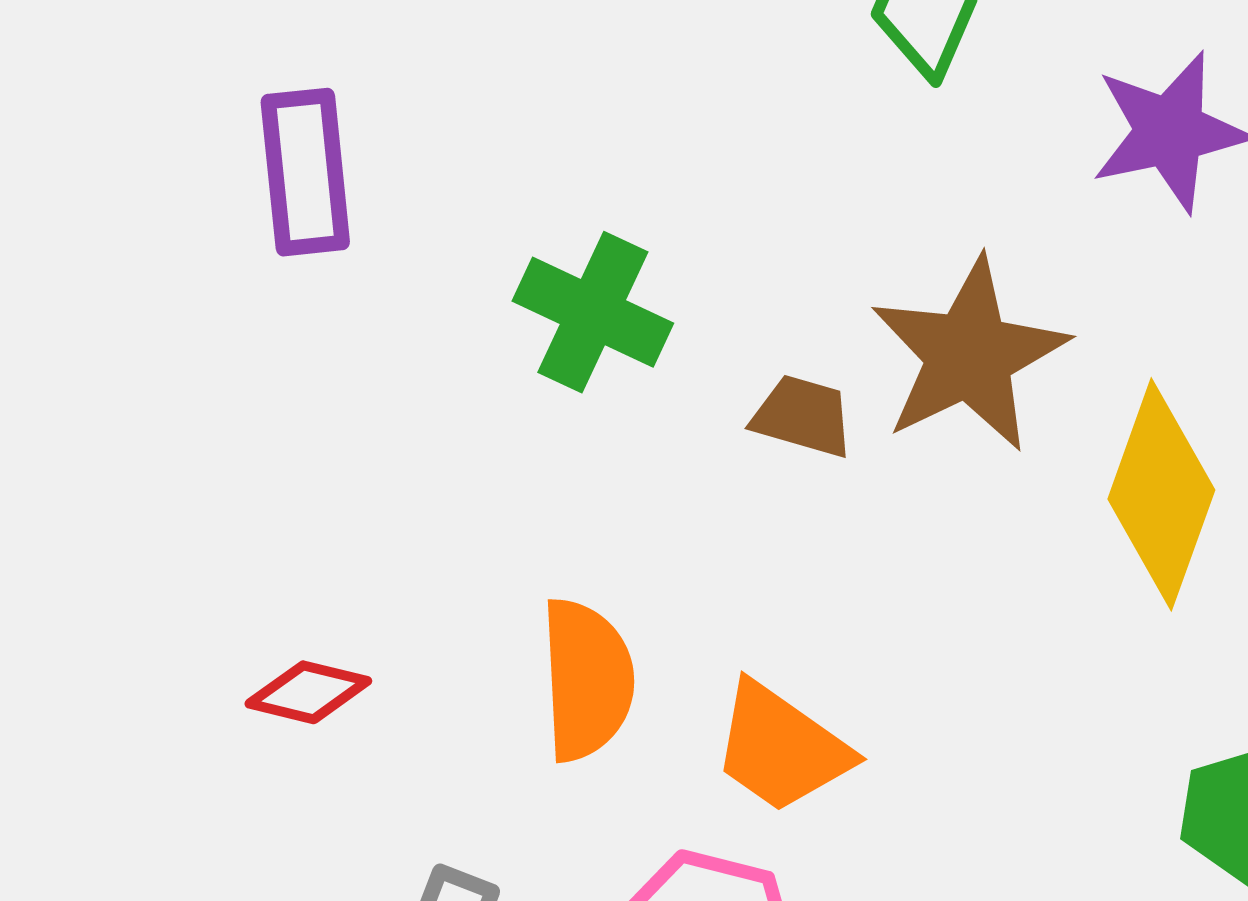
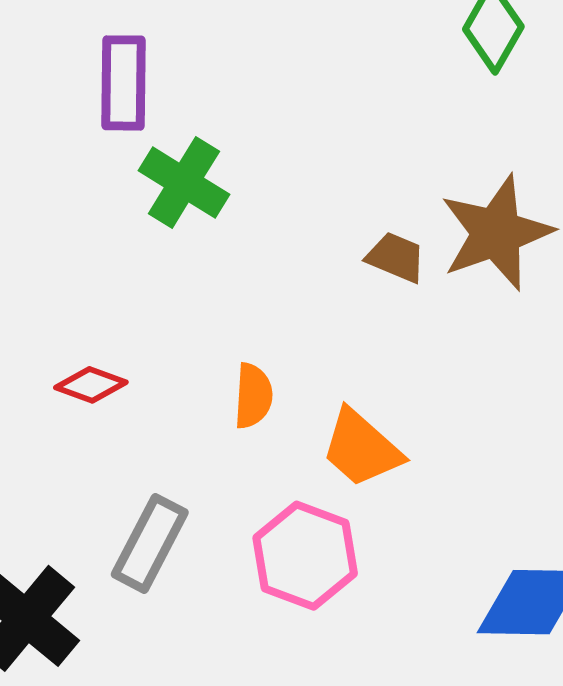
green cross: (593, 312) -> (184, 183), moved
orange semicircle: (587, 680) -> (253, 396), size x0.7

